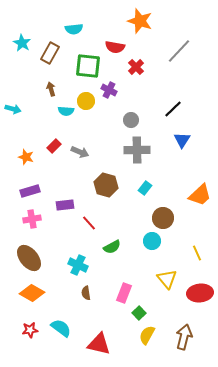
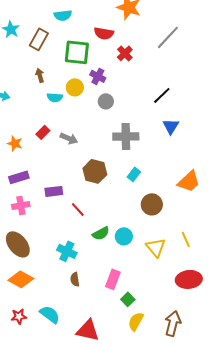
gray circle: (131, 120) -> (106, 101), moved
cyan circle: (152, 241) -> (124, 236), moved
yellow triangle: (167, 279) -> (156, 247), moved

